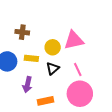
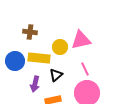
yellow rectangle: (31, 58) -> (39, 58), size x1.5
black triangle: (53, 68) -> (56, 75), moved

